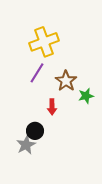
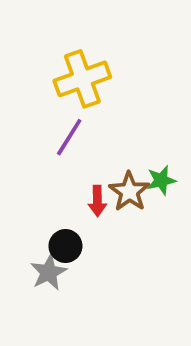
brown star: (66, 81) -> (129, 192), moved

